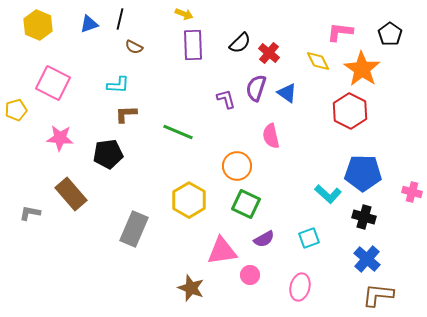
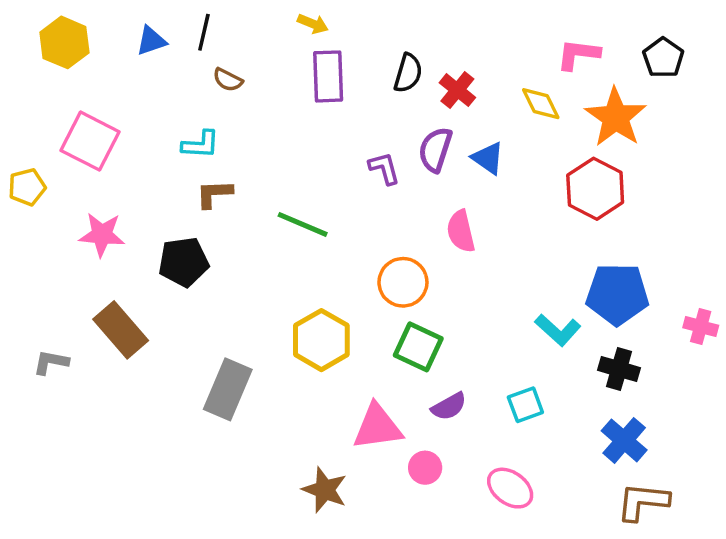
black semicircle: (240, 43) -> (408, 73), turned -30
pink ellipse: (300, 287) -> (510, 488), turned -68

